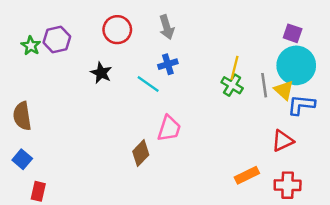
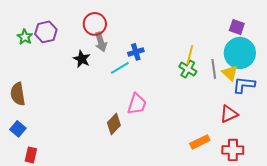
gray arrow: (167, 27) -> (101, 42), moved
cyan line: (148, 84) -> (120, 68), turned -66

